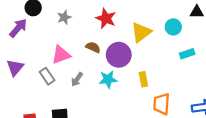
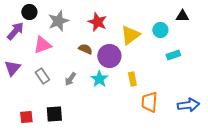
gray star: (64, 17) -> (58, 21), size x1.5
pink triangle: (61, 55) -> (42, 45), moved
cyan star: (108, 79) -> (99, 79), turned -30

